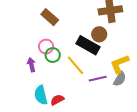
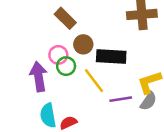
brown circle: (99, 34) -> (83, 44), moved
black rectangle: (88, 45) -> (111, 56), turned -30
purple arrow: (31, 65) -> (39, 77), size x1.6

